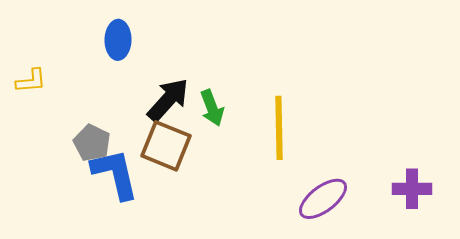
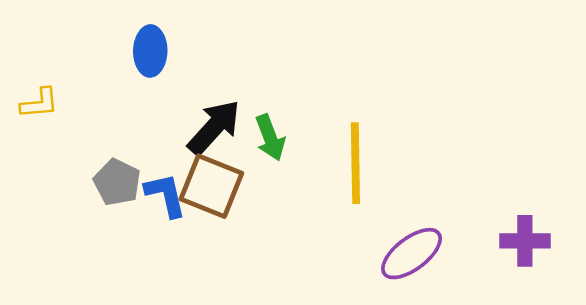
blue L-shape: (115, 174) -> (166, 195), moved, size x0.7

